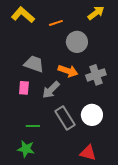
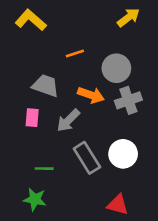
orange line: (56, 23) -> (75, 54), moved
gray circle: (77, 42) -> (116, 68), moved

